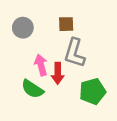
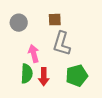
red arrow: (58, 73) -> (44, 77), moved
green semicircle: (32, 89) -> (27, 74), turned -120

